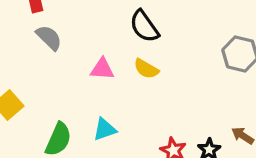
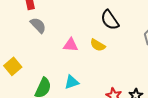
black semicircle: (144, 26) -> (110, 20), moved

